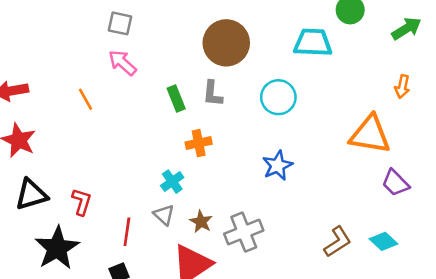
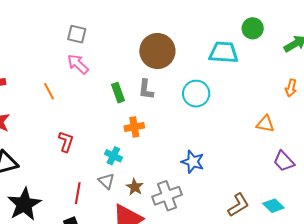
orange triangle: (370, 135) -> (265, 124), size x0.6
blue star: (278, 166) -> (193, 162), moved, turned -30
cyan cross: (172, 182) -> (113, 156), turned -30
red L-shape: (82, 202) -> (66, 142), moved

